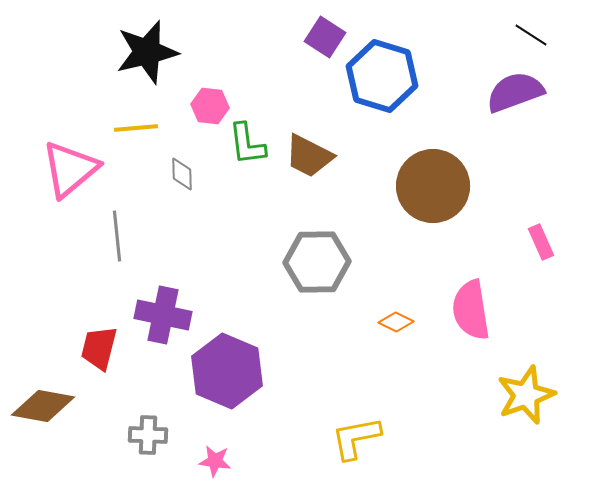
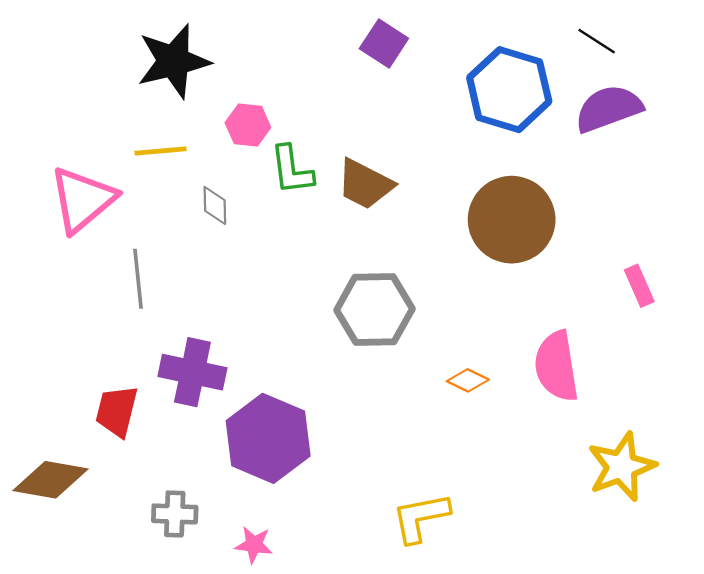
black line: (531, 35) -> (597, 41), moved
blue hexagon: (382, 76) -> (509, 90), moved

